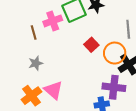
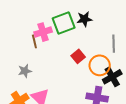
brown line: (34, 32) -> (34, 41), moved

